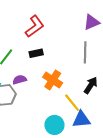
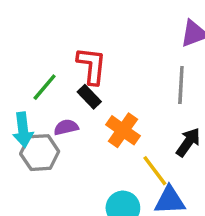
red L-shape: (35, 26) -> (92, 66), moved, turned -50
black rectangle: (36, 53) -> (89, 97), moved, turned 56

